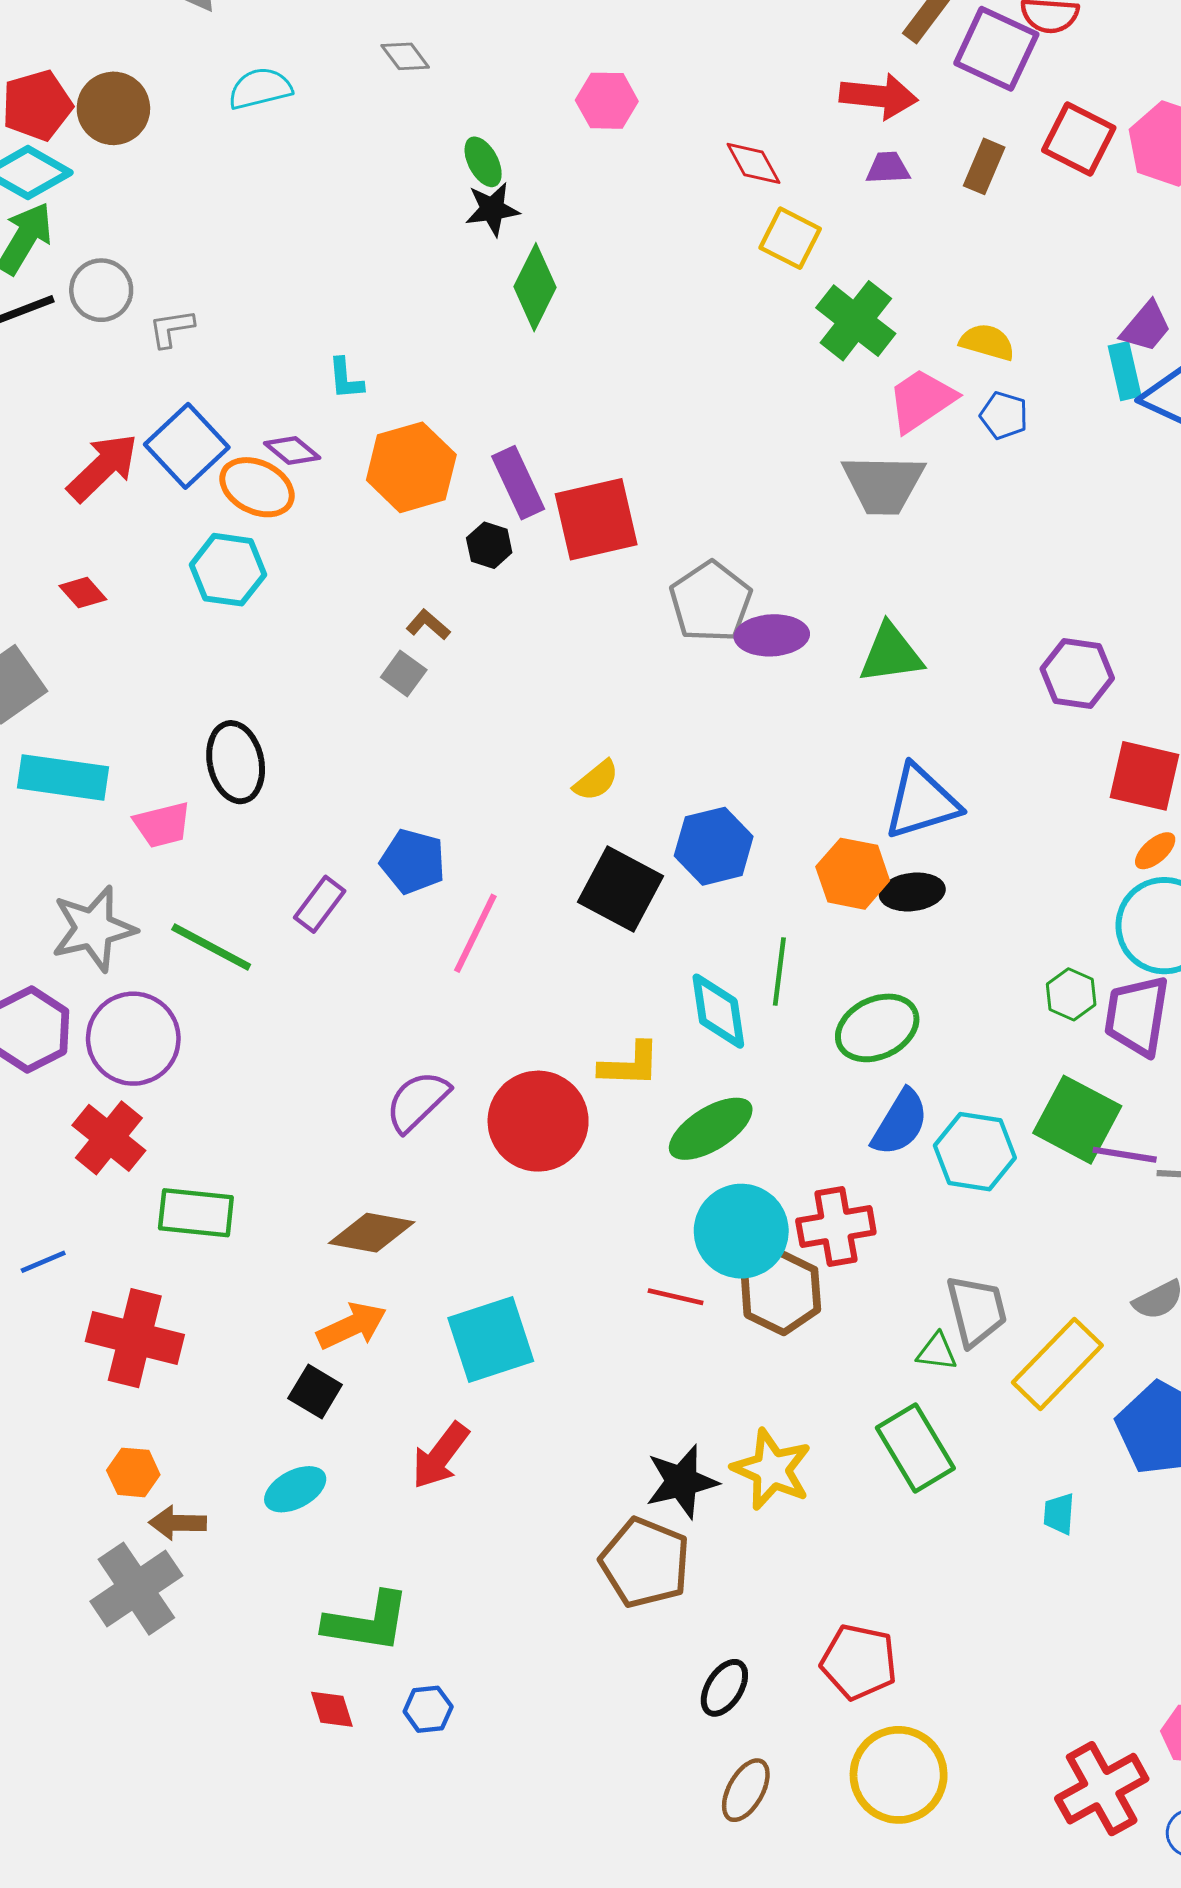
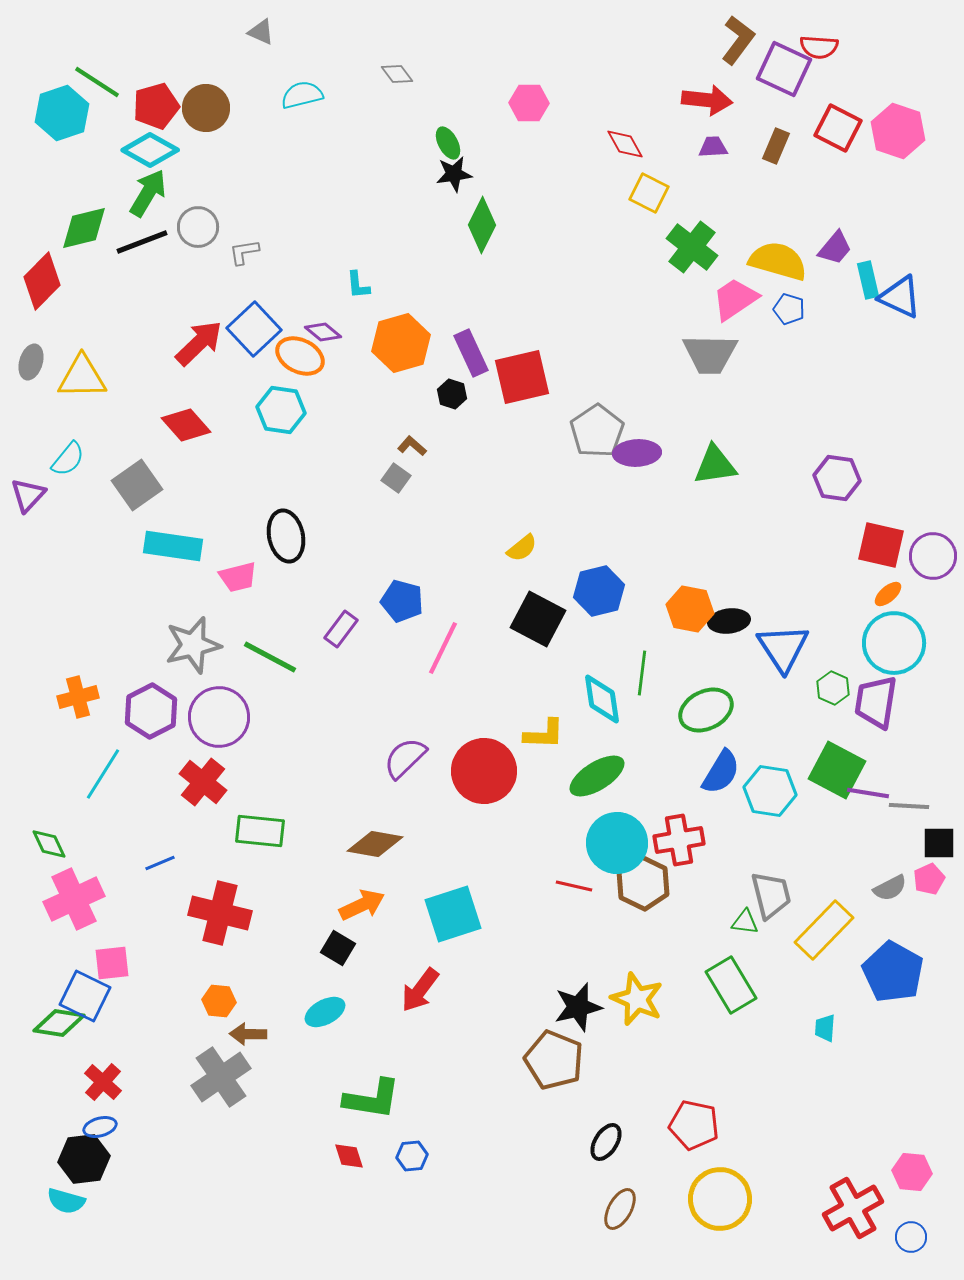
purple trapezoid: (1146, 327) -> (835, 248), moved
yellow semicircle: (987, 342) -> (778, 261), size x1.6
red diamond: (83, 593) -> (186, 425), size x1.6
blue triangle: (921, 802) -> (783, 648), moved, turned -46

